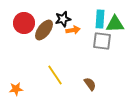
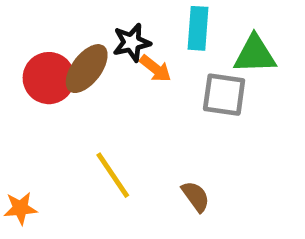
cyan rectangle: (100, 19) -> (198, 28), moved
red circle: (24, 23) -> (49, 78), moved
orange arrow: (73, 30) -> (155, 69), turned 48

